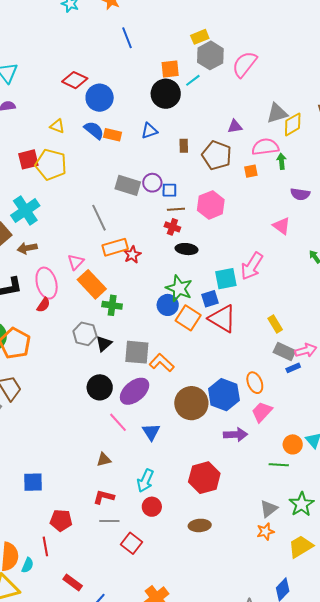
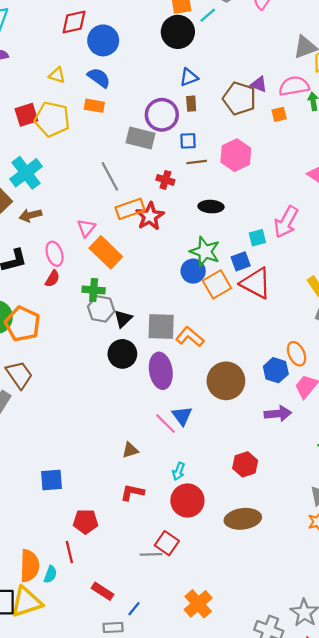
red diamond: (75, 80) -> (74, 22), turned -35
purple triangle: (235, 127) -> (259, 84), moved, turned 35
blue triangle: (149, 131) -> (189, 77), moved
orange rectangle: (113, 135) -> (94, 106), moved
brown rectangle: (184, 146) -> (191, 104), moved
purple circle: (152, 183) -> (162, 115), moved, size x1.5
red cross: (172, 227) -> (165, 180), moved
red star: (132, 255) -> (150, 216), size x1.4
cyan square: (226, 279) -> (257, 238), size x0.7
pink ellipse: (47, 283) -> (55, 254), size x0.7
green cross: (112, 305) -> (94, 290), moved
orange square: (188, 318) -> (217, 284), turned 30
black circle: (100, 387) -> (122, 354), moved
purple ellipse: (135, 391) -> (161, 371), turned -56
blue hexagon: (224, 395) -> (276, 370), moved, size x0.7
pink line: (118, 422) -> (165, 424), moved
red hexagon: (204, 478) -> (245, 464), size x0.7
cyan arrow: (145, 481) -> (179, 471), size x0.7
red circle: (152, 507) -> (187, 500), size x1.5
gray line: (109, 521) -> (151, 554), moved
brown ellipse: (200, 525) -> (243, 519), size x1.4

